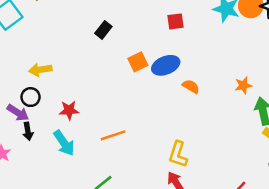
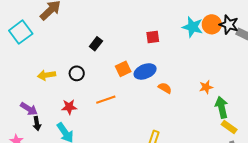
black circle: (31, 97) -> (77, 73), moved
orange line: (113, 135) -> (106, 100), moved

